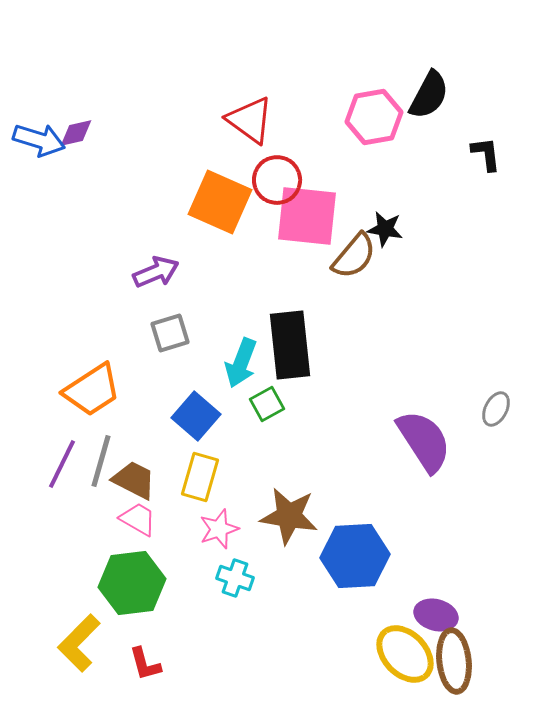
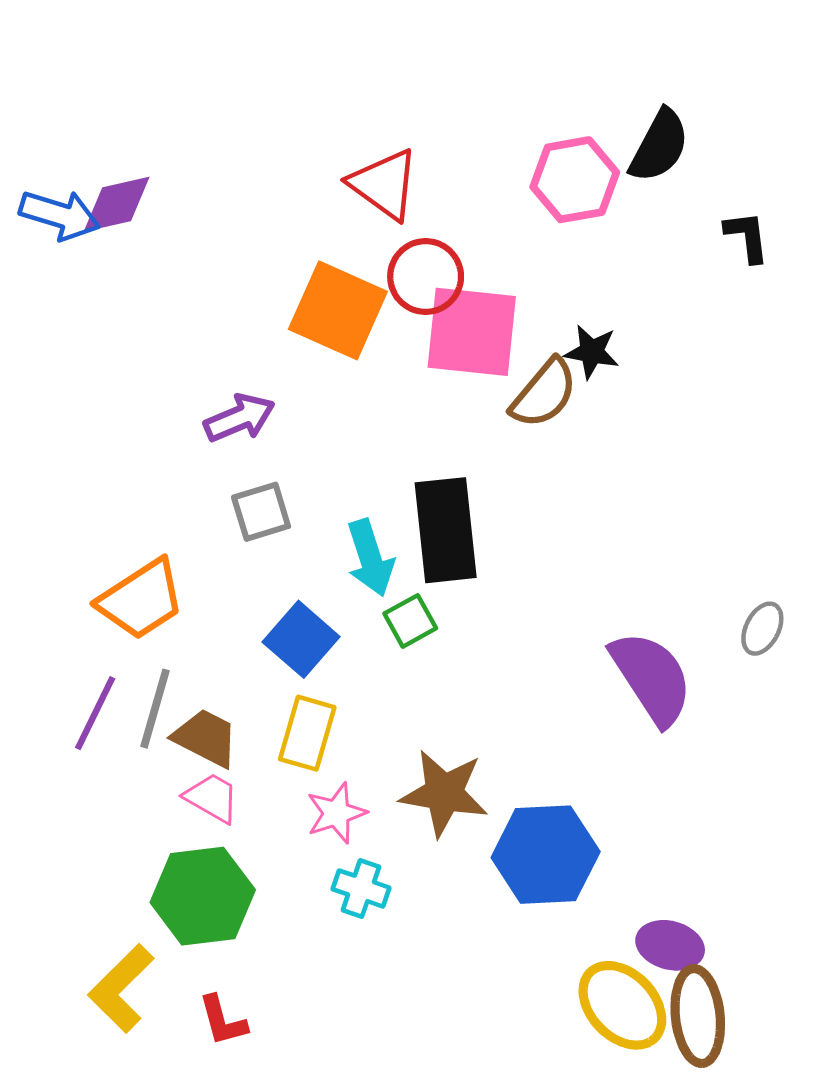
purple diamond: (76, 133) -> (117, 204), size x1.4
cyan arrow: (241, 363) -> (370, 558), turned -39

